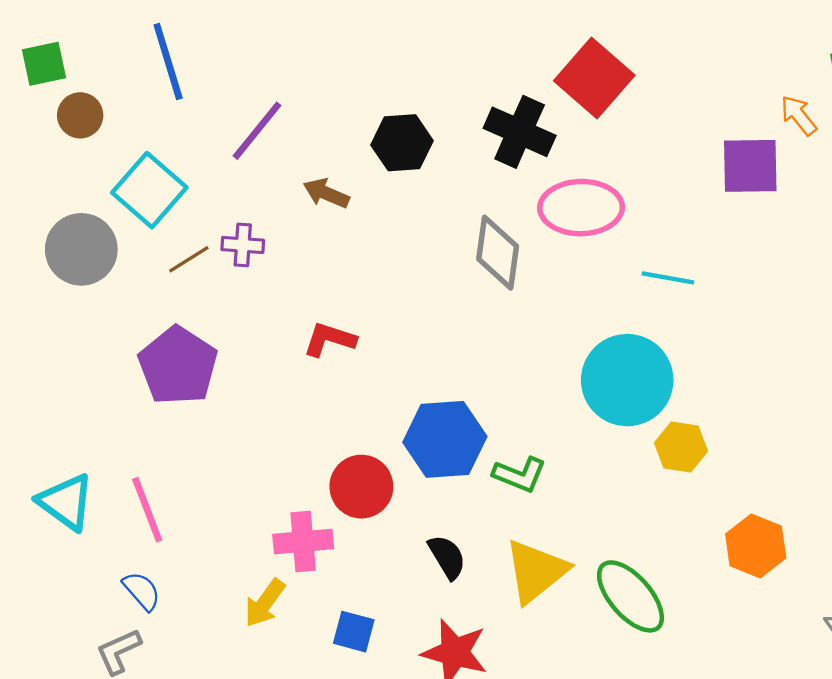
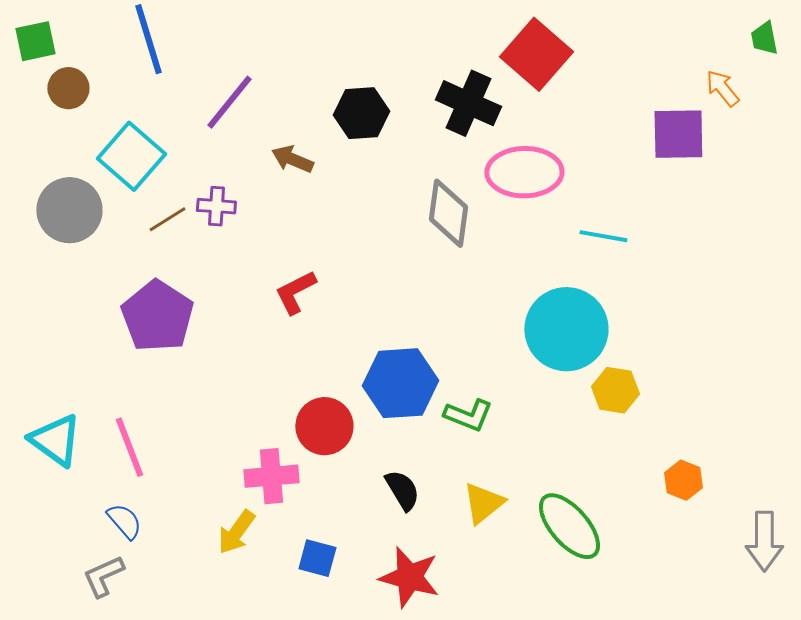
red L-shape: (330, 339) -> (295, 292), turned -45
orange hexagon: (756, 546) -> (683, 480), size x0.7
yellow triangle: (536, 571) -> (483, 503), size x0.7

